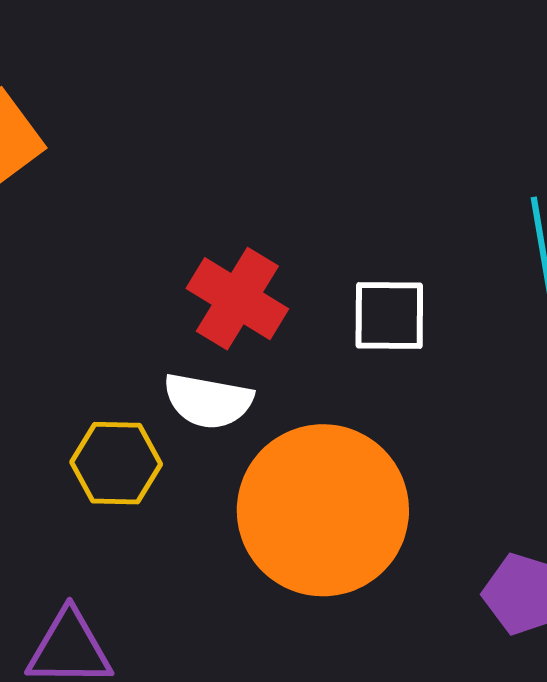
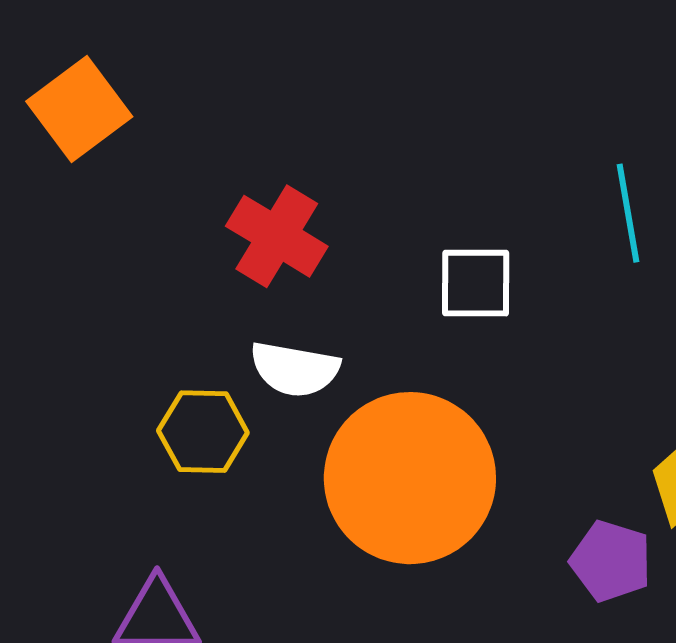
red cross: (237, 299) -> (277, 236), moved

